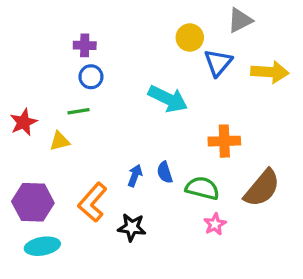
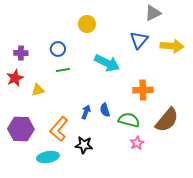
yellow circle: (190, 38) -> (87, 24), moved
purple cross: (85, 45) -> (21, 53), moved
green line: (78, 111) -> (63, 70), moved
cyan ellipse: (42, 246) -> (48, 157), moved

